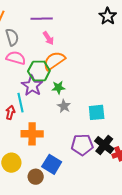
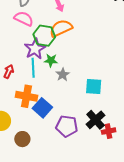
green star: (58, 88) -> (51, 60), moved
cyan line: (21, 103) -> (33, 68), moved
purple pentagon: (82, 145) -> (67, 126), moved
blue square: (52, 164) -> (42, 108), moved

